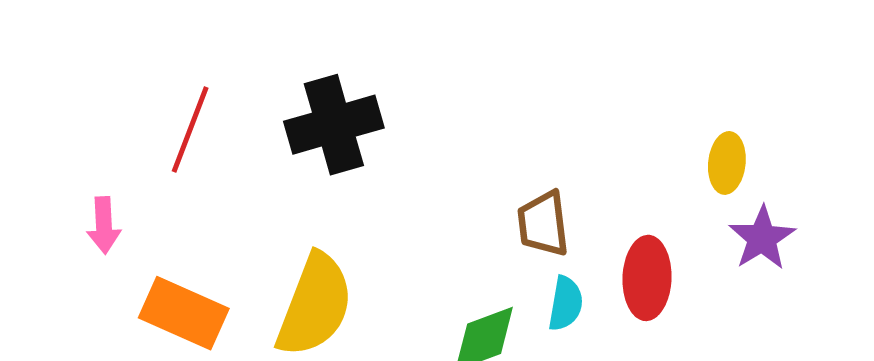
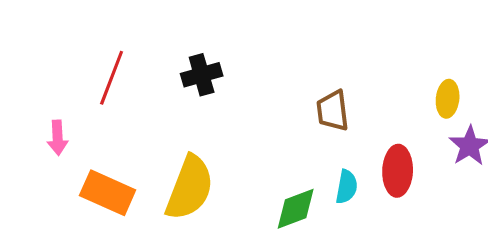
black cross: (334, 125) -> (202, 75), size x0.7
brown trapezoid: (543, 224) -> (333, 111), moved

